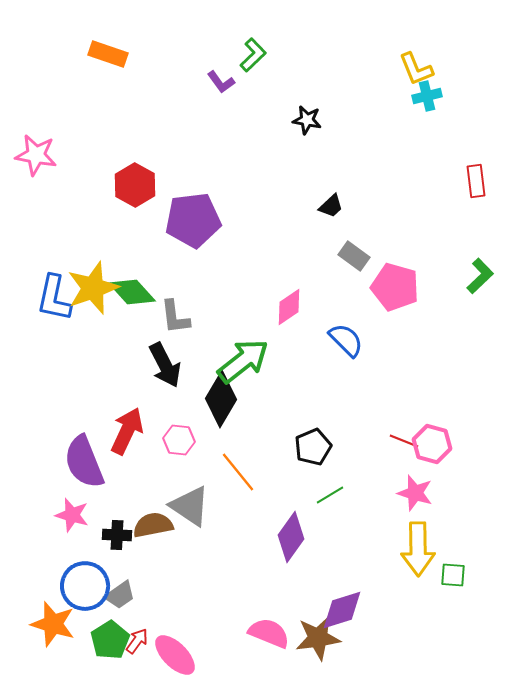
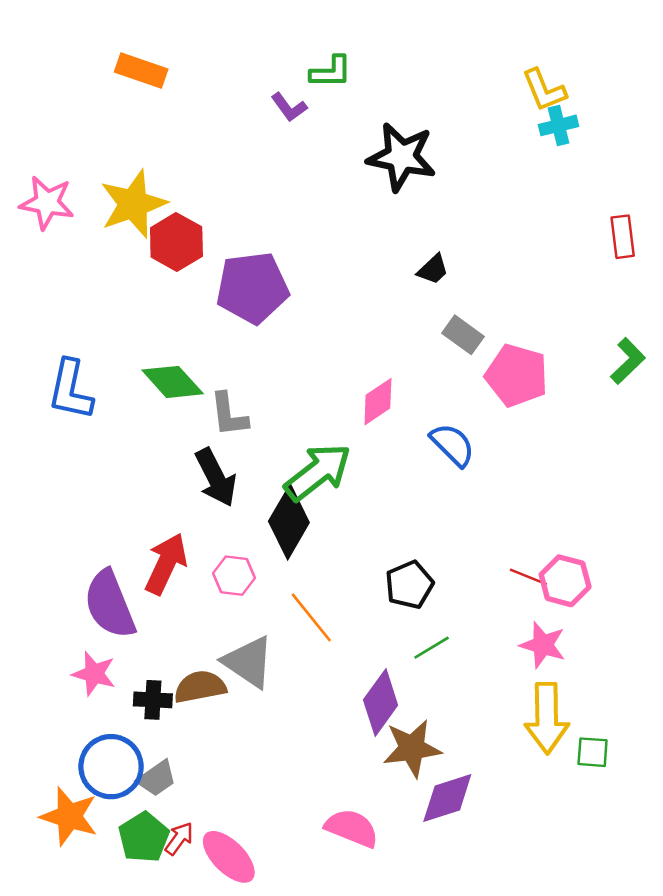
green L-shape: (253, 55) -> (331, 72), turned 44
black star: (307, 120) -> (401, 157), size x1.8
yellow star: (93, 288) -> (133, 204), moved
brown star: (318, 638) -> (412, 748), moved

